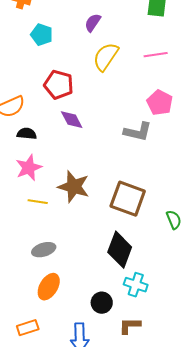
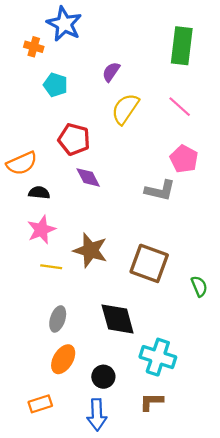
pink line: (156, 55) -> (180, 107), turned 50
gray ellipse: (44, 250) -> (58, 319), turned -55
black diamond: (120, 250) -> (118, 319), moved, turned -36
cyan cross: (136, 285) -> (158, 357), size x1.4
black circle: (102, 303) -> (103, 377), moved

